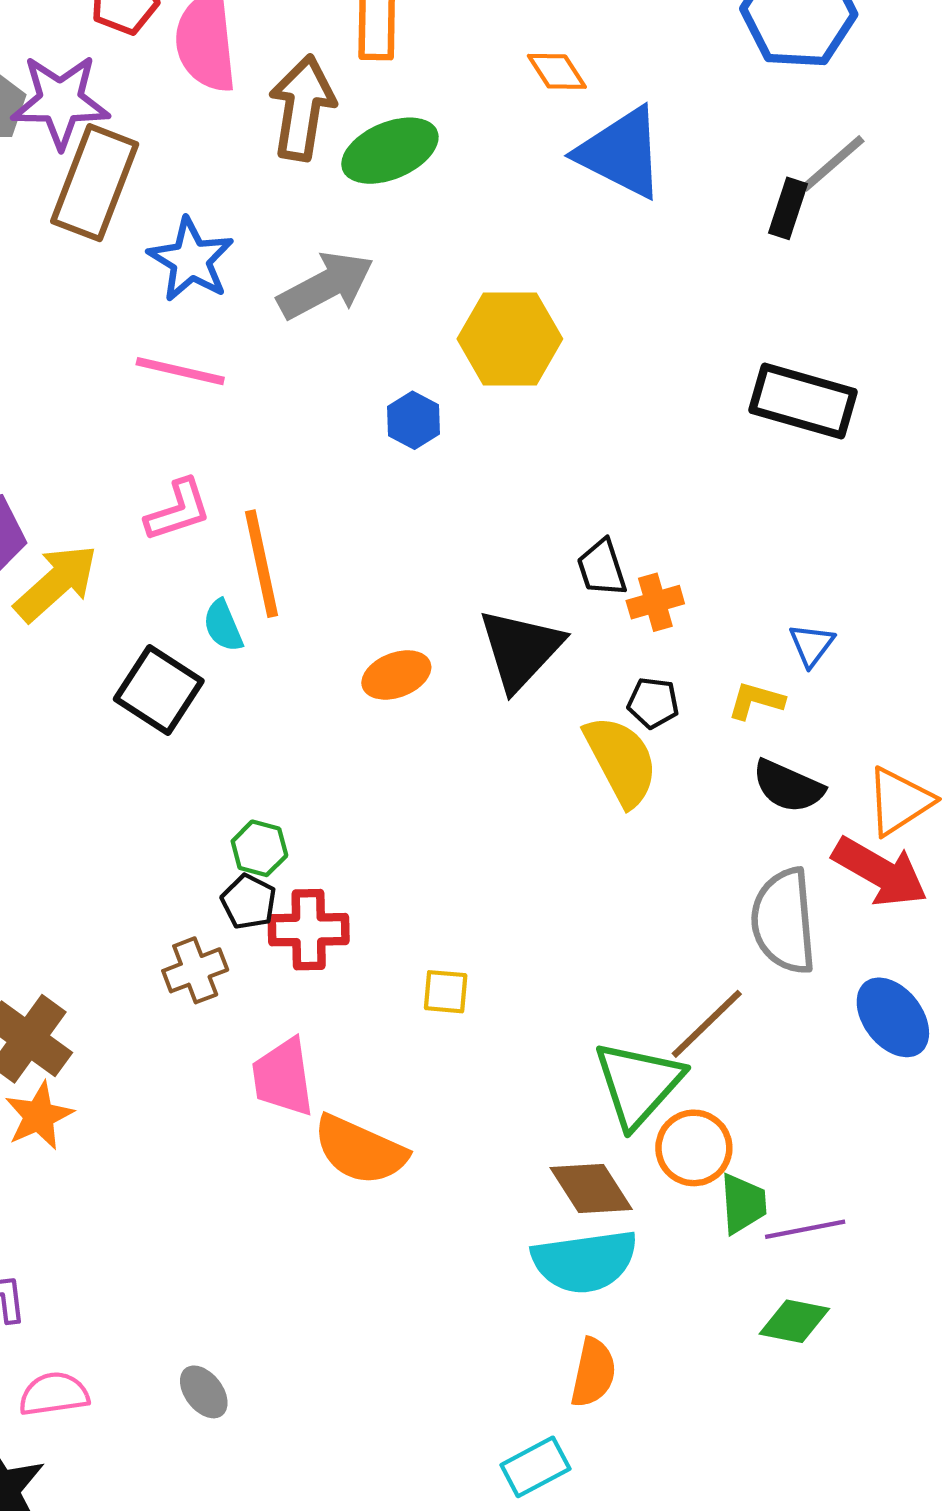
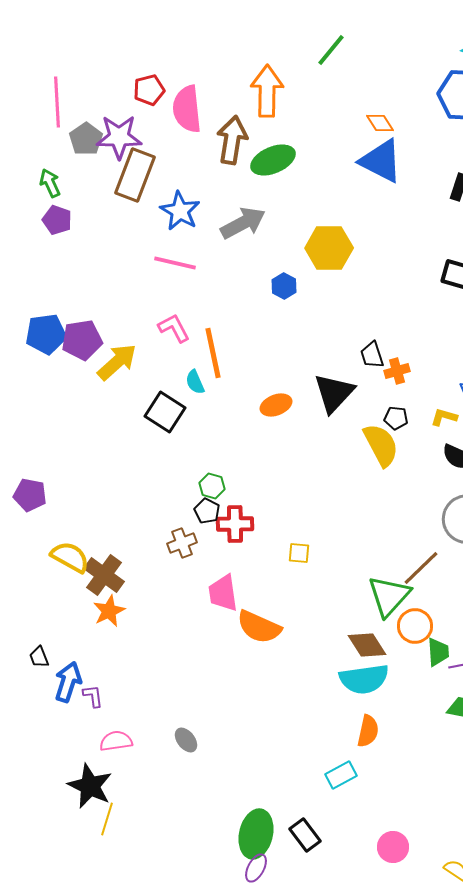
orange diamond: (557, 71) -> (380, 123), moved
pink L-shape: (178, 510) -> (174, 328), turned -100

